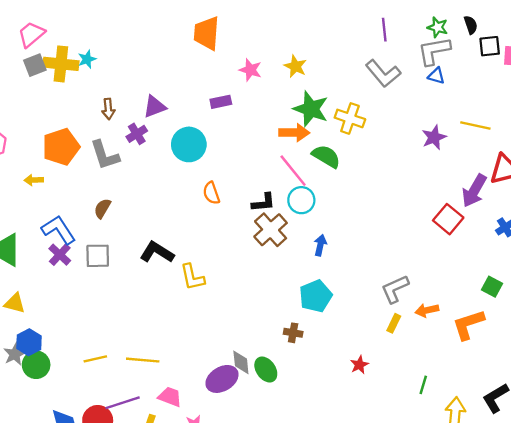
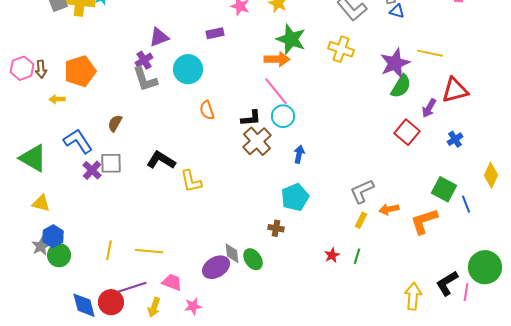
brown arrow: (108, 109) -> (41, 69), moved
yellow cross: (350, 118) -> (341, 49), moved
purple star: (434, 137) -> (395, 63), size x1.4
gray L-shape: (105, 155) -> (145, 79), moved
green semicircle: (326, 156) -> (401, 86), moved, turned 90
purple arrow: (474, 191) -> (429, 108), size x0.7
purple cross: (60, 255) -> (92, 170), moved
green square: (492, 287) -> (444, 189), size x1.4
yellow line: (95, 359) -> (109, 250), turned -66
green line: (423, 385) -> (357, 256), moved

